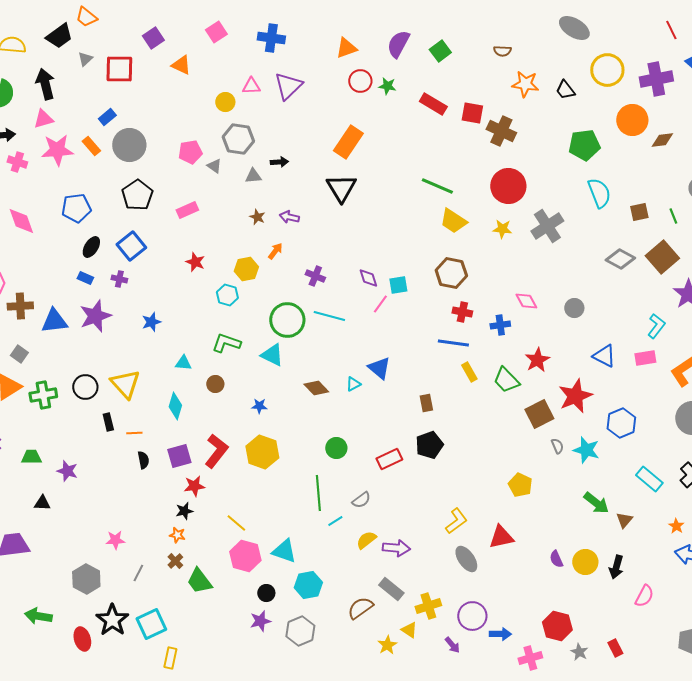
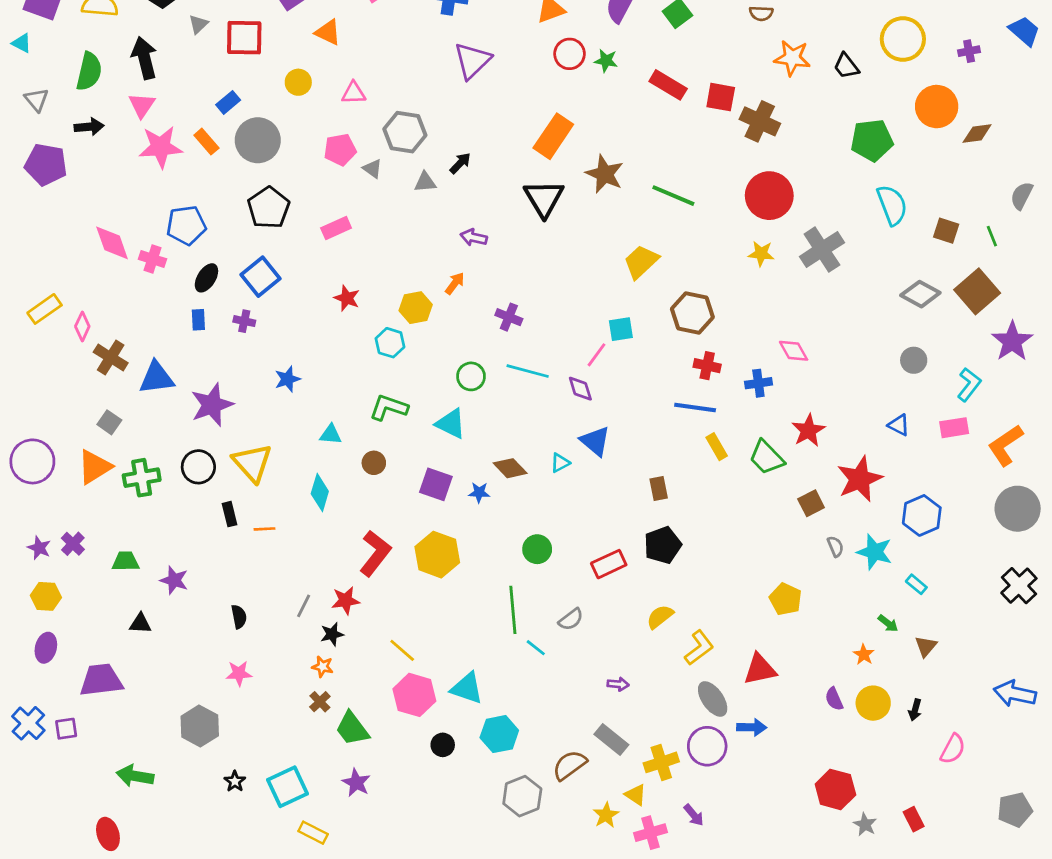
purple cross: (656, 79) -> (969, 51), size x0.5
pink triangle: (251, 86) -> (354, 93), moved
yellow circle: (225, 102) -> (298, 82), moved
pink triangle: (43, 119) -> (142, 105), turned -40
pink cross: (17, 162) -> (152, 259), moved
black arrow: (279, 162) -> (460, 163), turned -42
brown square: (639, 212) -> (946, 231), turned 30
brown star: (257, 217) -> (605, 174), moved, size x1.8
yellow trapezoid: (453, 221) -> (641, 262), moved, turned 104
blue rectangle: (85, 278) -> (198, 320), turned 63
purple diamond: (368, 278) -> (580, 389), moved
brown cross: (20, 306) -> (111, 358), turned 35
gray circle: (574, 308) -> (914, 360), moved
purple star: (95, 316) -> (212, 405), moved
green circle: (287, 320) -> (471, 376), size x0.6
blue triangle: (604, 356) -> (899, 425), size x0.7
blue star: (259, 406) -> (479, 492), moved
brown square: (539, 414) -> (811, 503), size x0.7
purple square: (179, 456) -> (436, 484), moved, turned 35
black semicircle: (143, 460) -> (239, 617), moved
cyan rectangle: (649, 479) -> (916, 584), moved, size x0.6
green arrow: (596, 503) -> (888, 623), size x0.6
cyan line: (335, 521) -> (536, 648), turned 70
orange star: (676, 526) -> (864, 654), moved
yellow semicircle: (366, 540) -> (660, 617), moved
purple arrow: (396, 548) -> (618, 684), size x0.6
black arrow: (616, 567) -> (915, 710), size x0.7
gray line: (138, 573) -> (304, 606), moved
purple circle: (472, 616) -> (707, 746), moved
black star: (112, 620) -> (235, 781), size x0.5
purple star: (260, 621) -> (356, 783), moved, turned -30
gray hexagon: (300, 631) -> (522, 796), moved
blue arrow: (500, 634) -> (752, 727), moved
red ellipse: (82, 639) -> (108, 834), moved
yellow rectangle: (170, 658) -> (313, 833), turned -75
pink cross: (530, 658) -> (651, 833), moved

